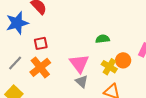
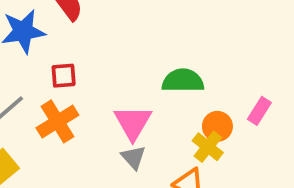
green semicircle: (103, 39) -> (183, 81), size x1.5
yellow cross: (109, 67) -> (208, 147), moved

